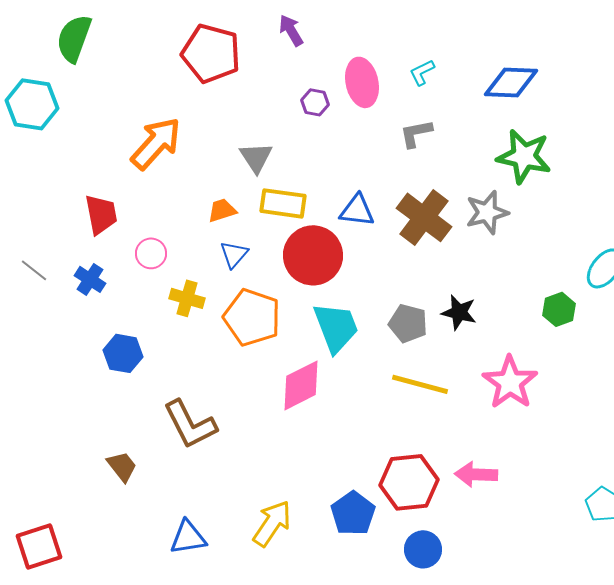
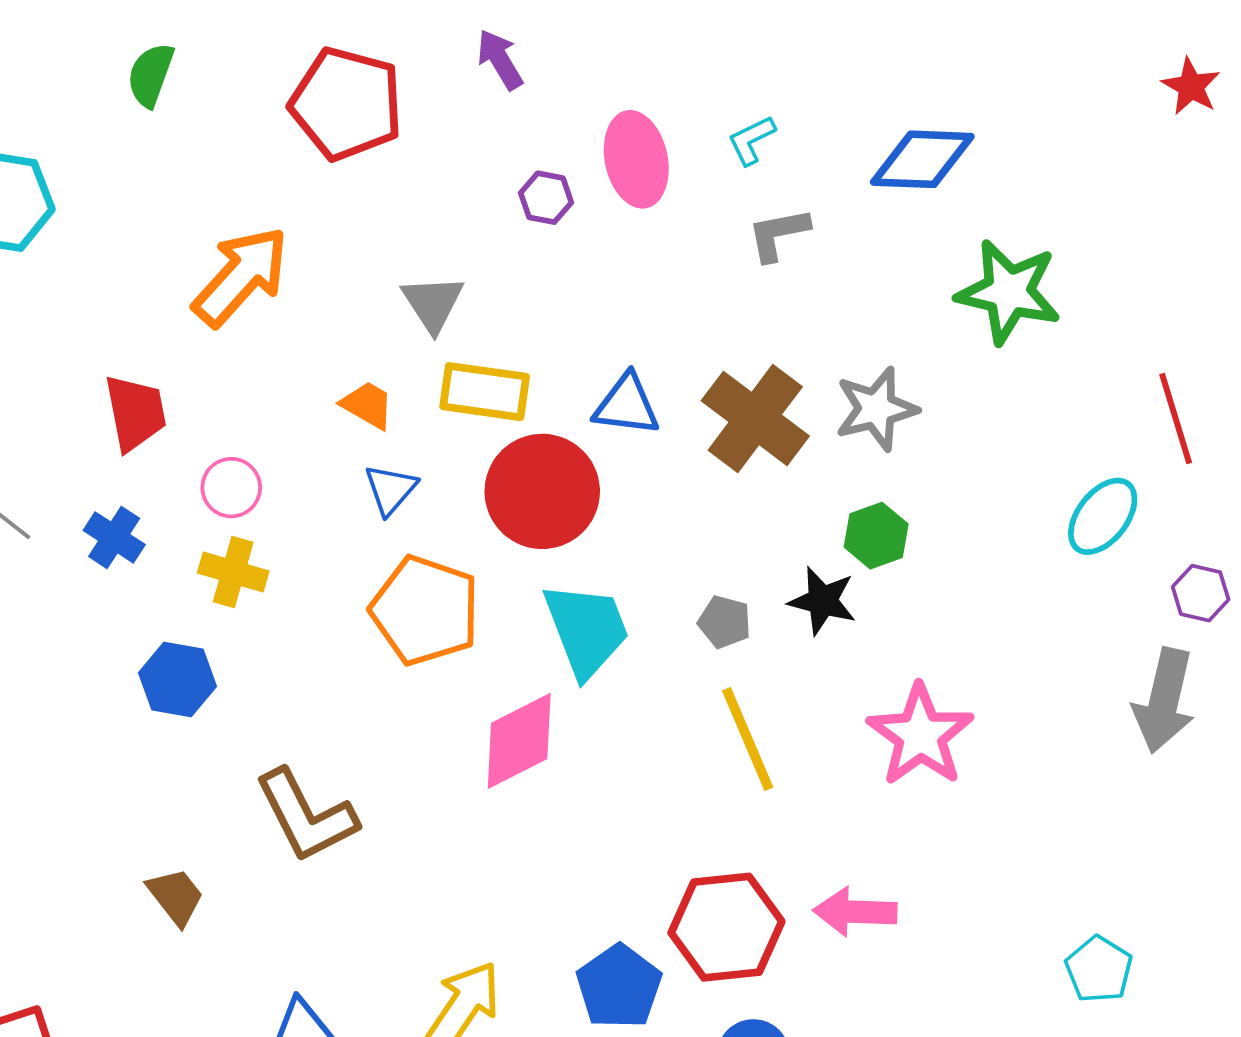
green semicircle: (74, 38) -> (151, 75), moved, size x0.7
gray L-shape: (416, 133) -> (778, 234), moved
green star: (524, 156) -> (1009, 292), moved
orange trapezoid: (222, 210) -> (368, 405), turned 48
yellow cross: (187, 298) -> (233, 572), moved
green hexagon: (559, 309) -> (876, 536), moved
gray pentagon: (408, 323) -> (725, 622), size x0.7
yellow line: (420, 384) -> (748, 739), turned 52

